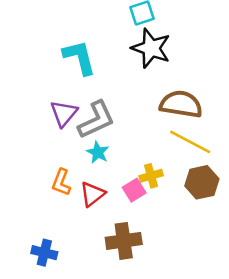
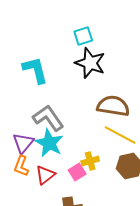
purple triangle: (64, 113) -> (23, 143), moved
gray L-shape: (96, 120) -> (48, 118), turned -100
cyan star: (98, 152) -> (49, 143), size x1.6

